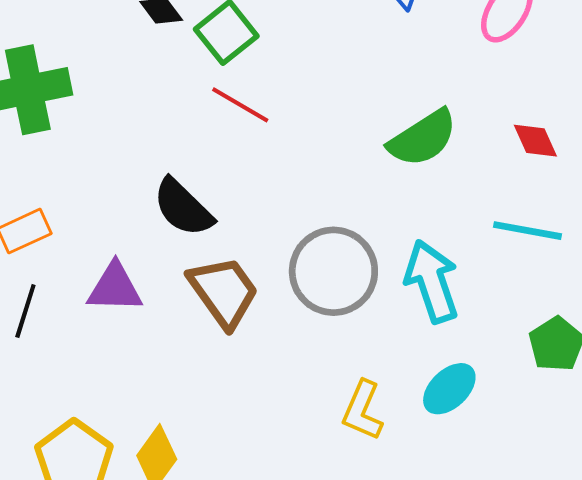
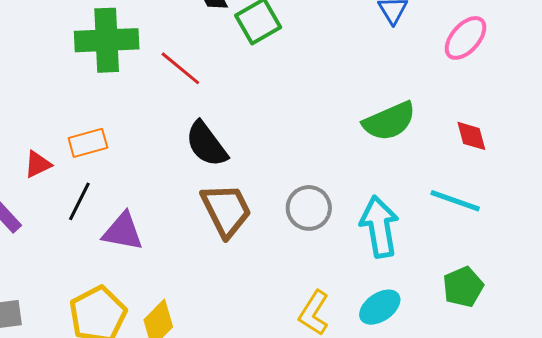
red line: (240, 105) -> (180, 68), moved
gray circle: (333, 271) -> (309, 208), size x0.7
purple triangle: (115, 288) -> (123, 232), moved

